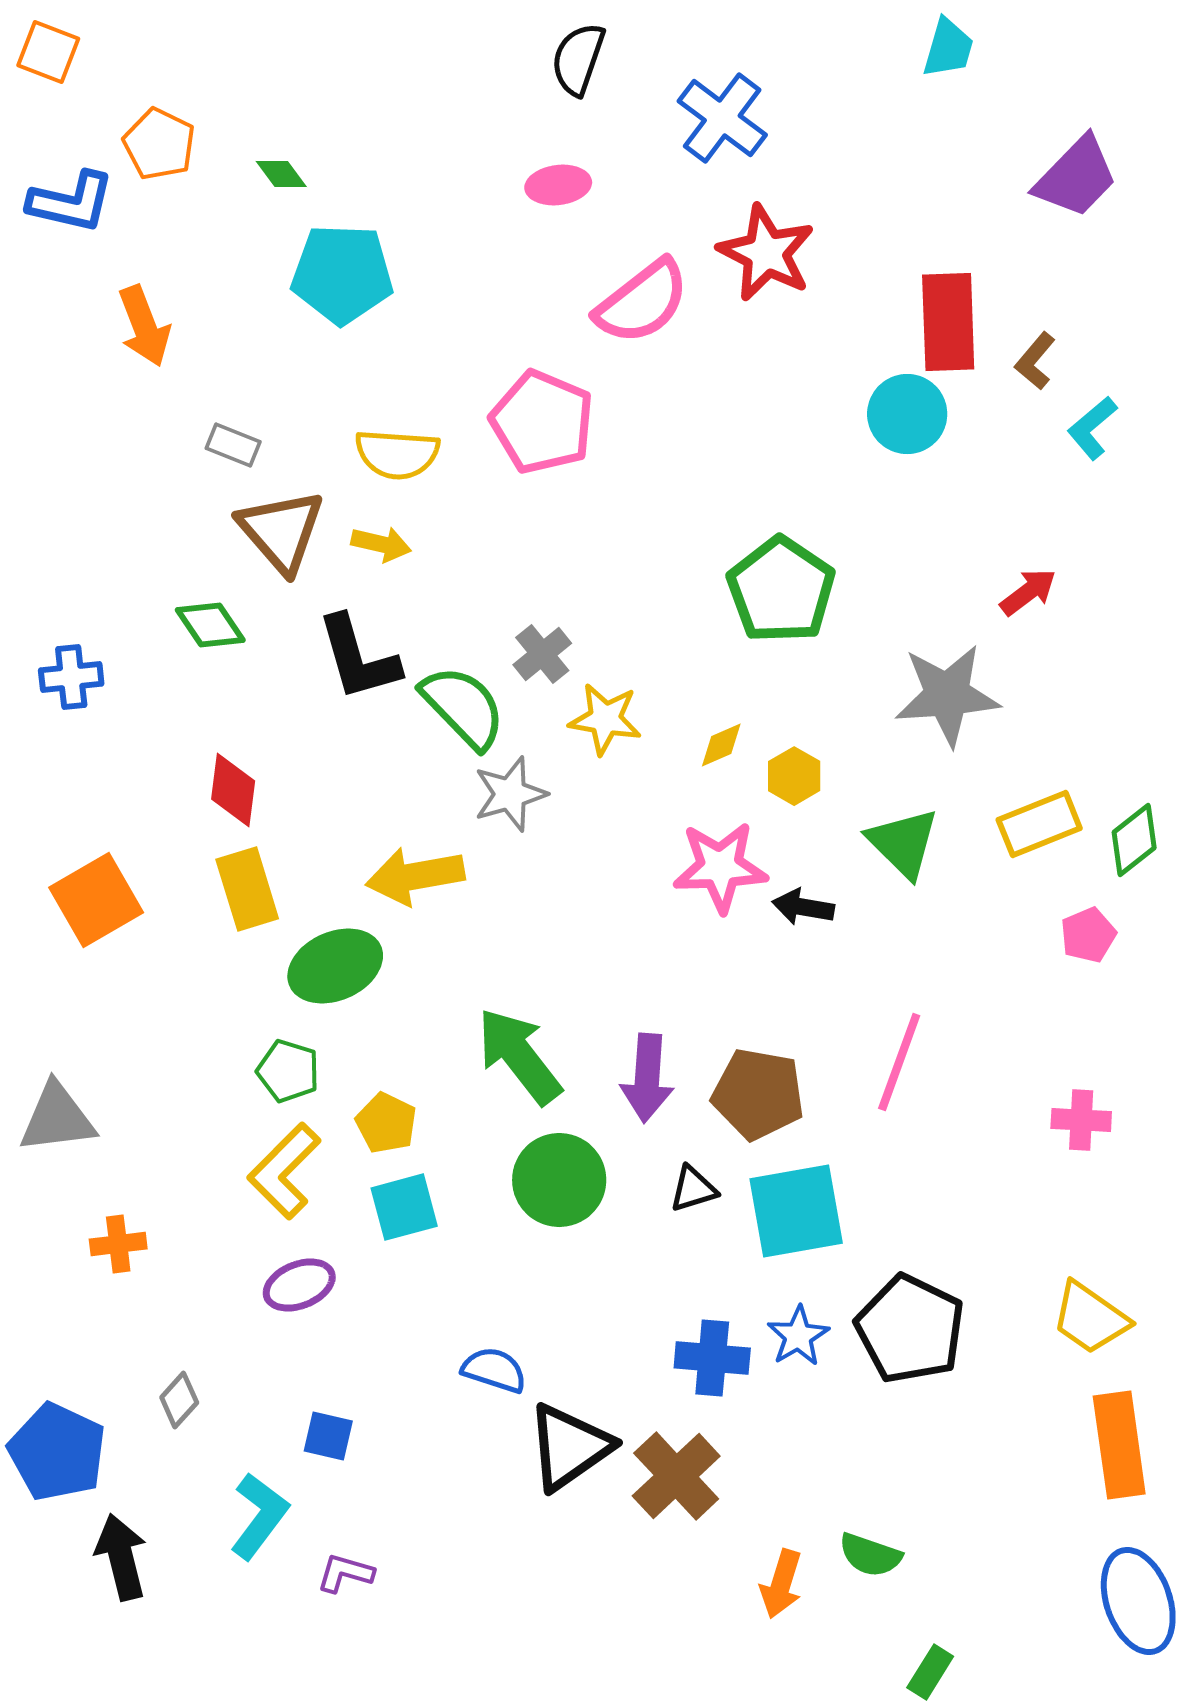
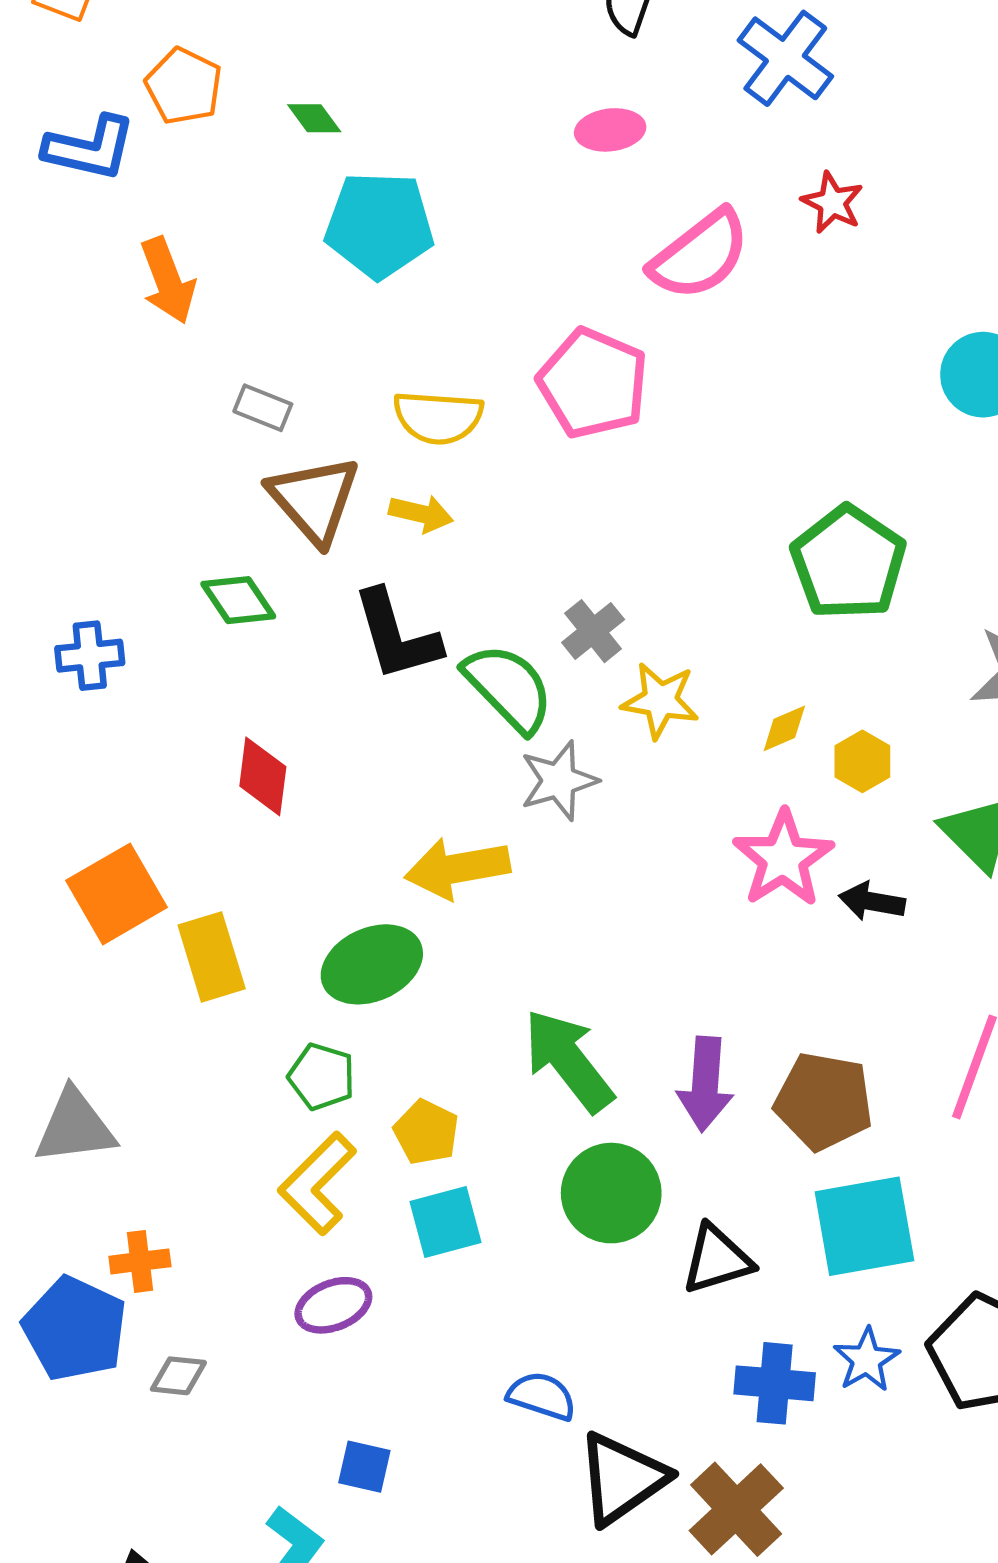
red star: (766, 253) -> (832, 203), size x0.6
pink star: (720, 867) -> (783, 859), turned -30
yellow rectangle: (247, 889) -> (212, 957), moved
black triangle: (693, 1189) -> (717, 1259), moved, size x1.4
gray diamond: (179, 1400) -> (178, 1376), moved, turned 54
blue pentagon: (57, 1452) -> (75, 1329), moved

